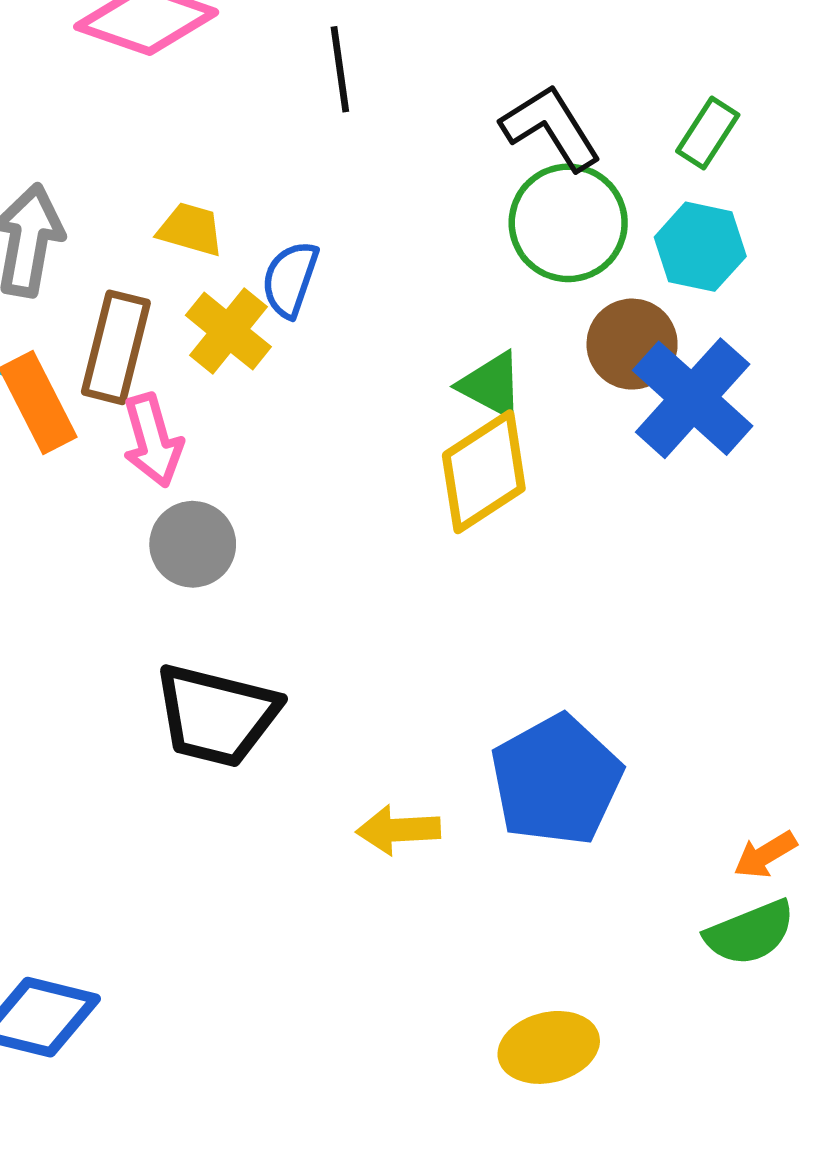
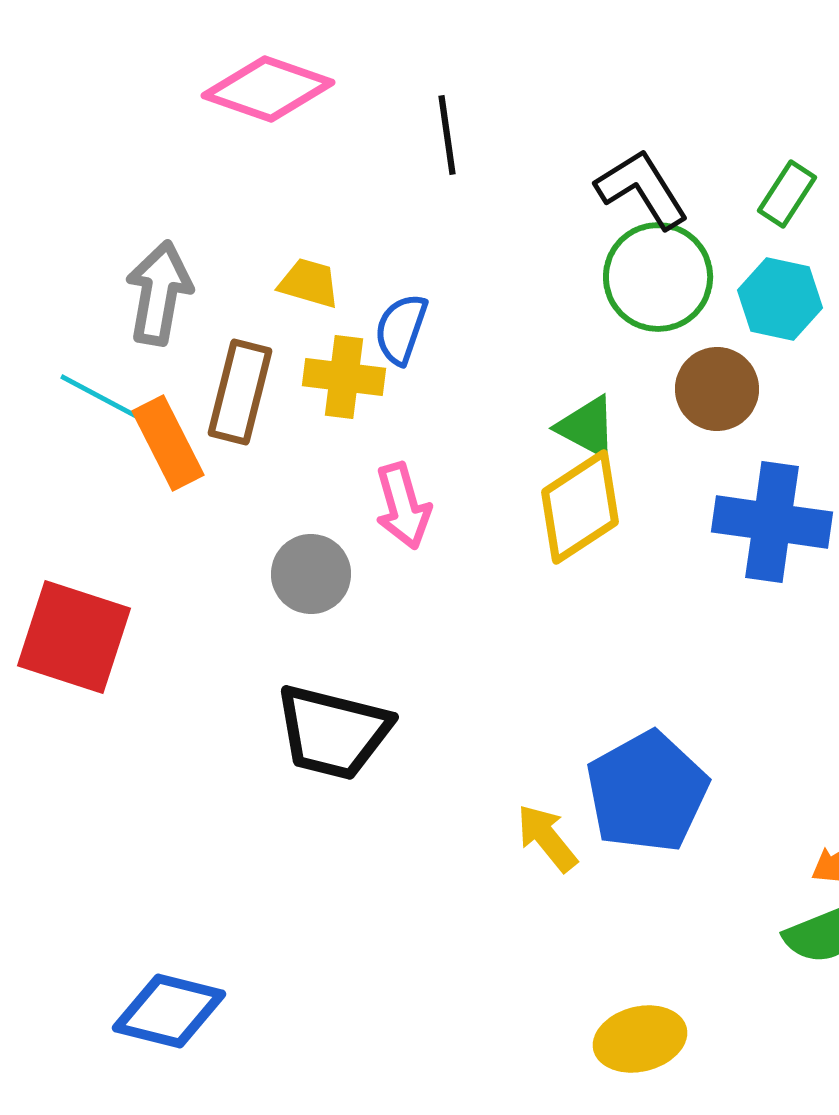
yellow cross: (228, 331) -> (344, 377), turned -32
blue cross: (693, 398) -> (772, 522), moved, turned -34
pink arrow: (153, 440) -> (403, 506), moved
yellow arrow: (398, 830) -> (547, 838), moved, turned 54

